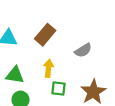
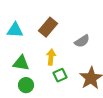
green square: (59, 88) -> (60, 75), turned -32

